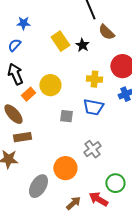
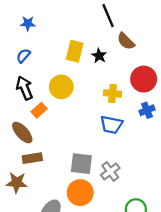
blue star: (23, 23) -> (28, 23), moved
yellow rectangle: (60, 41) -> (75, 51), turned 48
yellow circle: (50, 85) -> (61, 87), moved
gray square: (66, 116) -> (81, 164), moved, size x1.5

